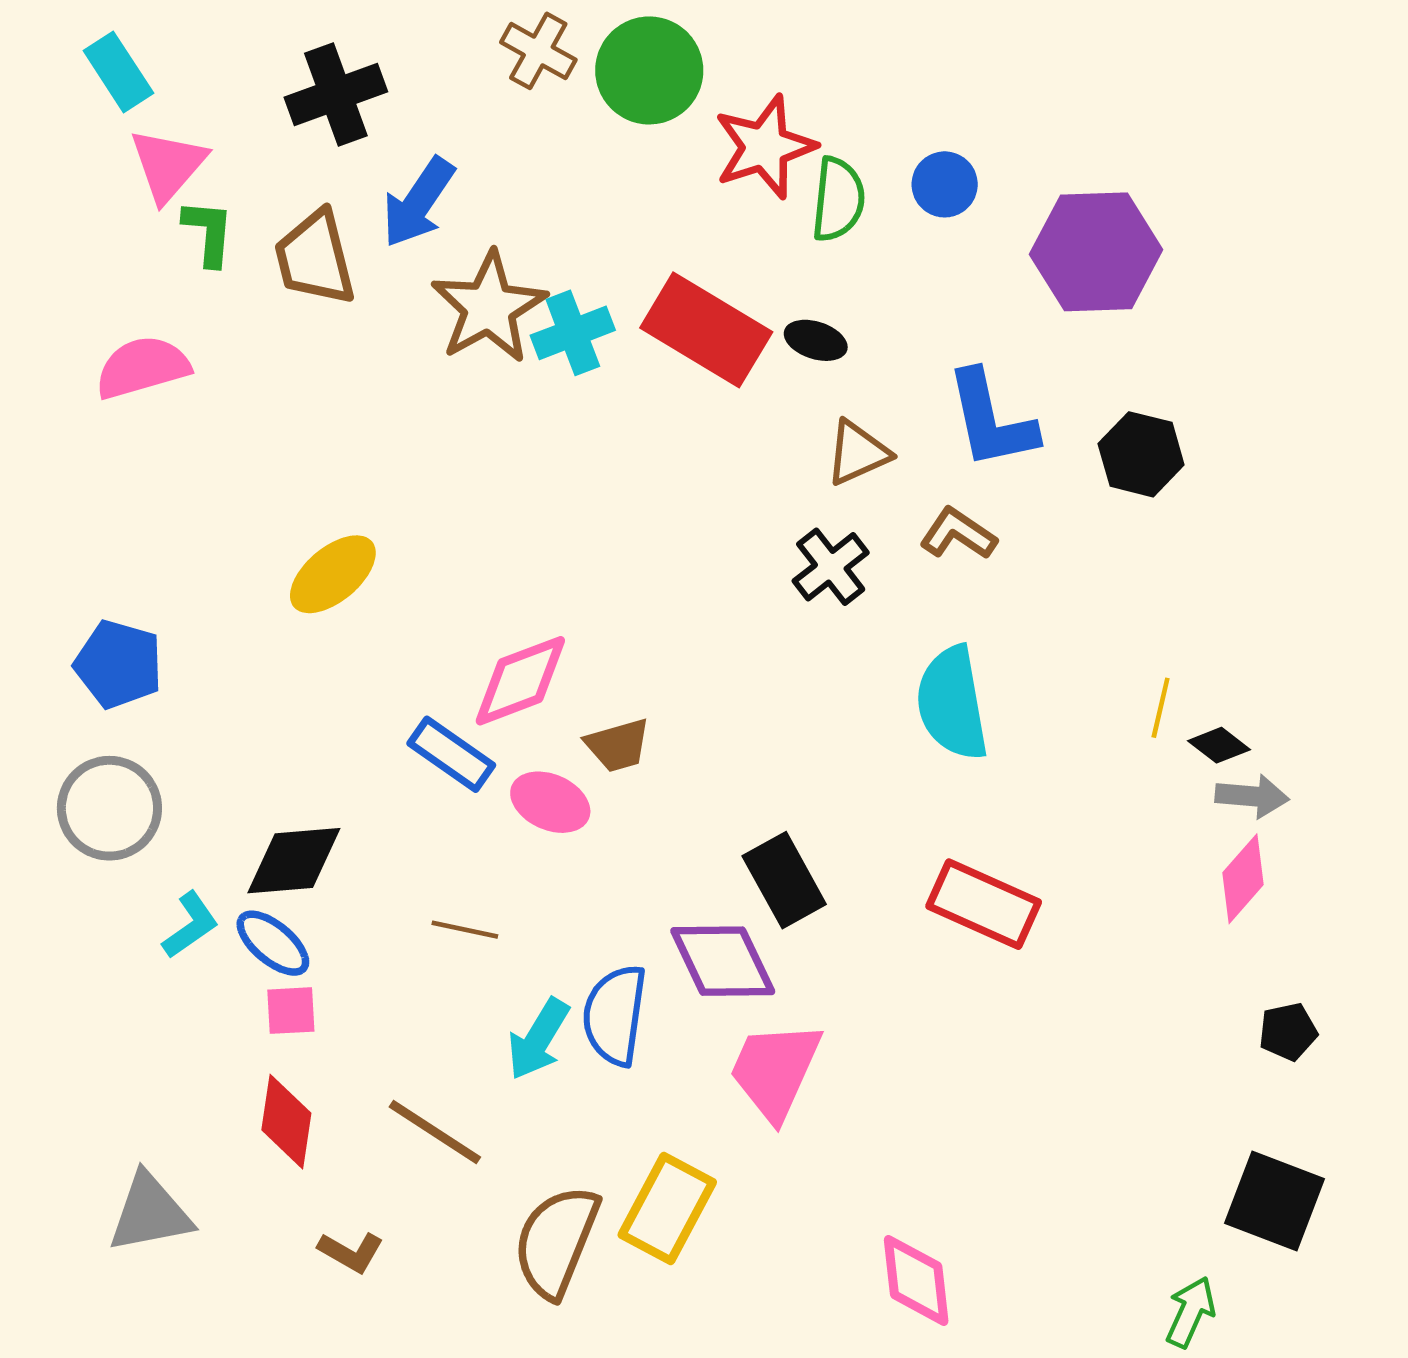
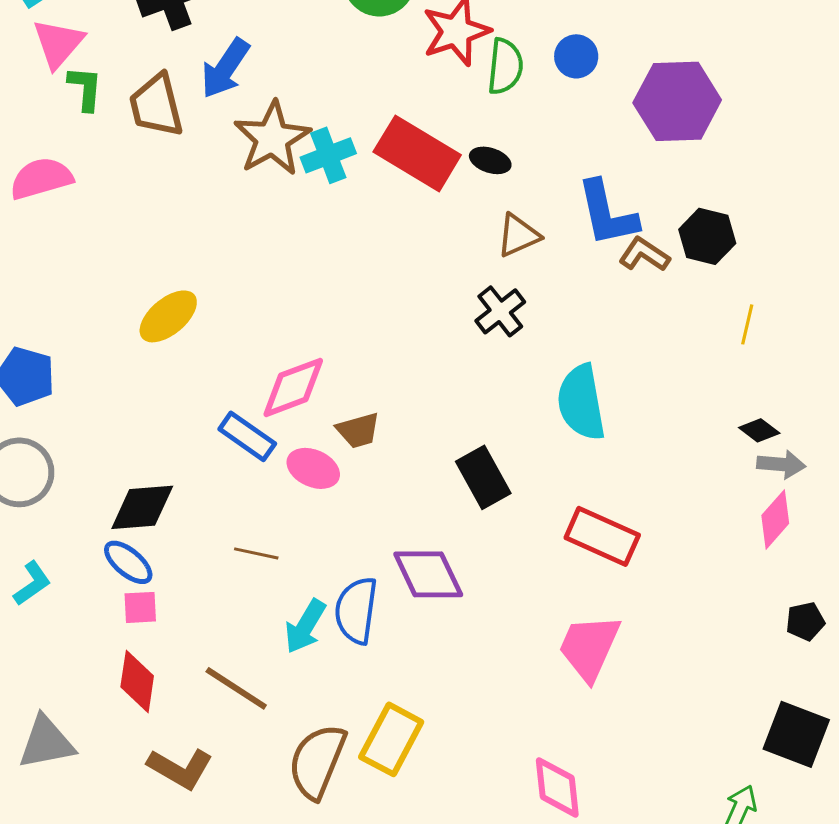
brown L-shape: (958, 534) -> (644, 254), moved
yellow line: (1161, 708) -> (747, 324), moved
black rectangle: (784, 880) -> (483, 477), moved
cyan L-shape: (190, 925) -> (32, 583), moved
pink trapezoid: (775, 1071) -> (589, 647), moved
brown L-shape: (351, 1252) -> (180, 768), size x1.5

